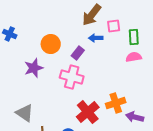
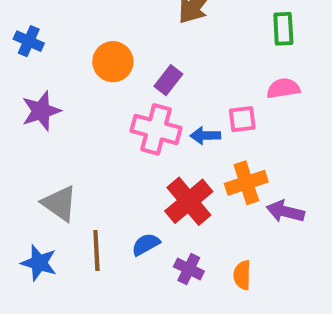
pink square: (114, 26) -> (242, 119), moved
green rectangle: (134, 37) -> (283, 29), moved
blue arrow: (96, 38) -> (205, 136), moved
purple star: (34, 68) -> (41, 111), moved

